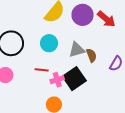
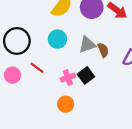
red line: (42, 70) -> (37, 68), moved, turned 32
black square: (74, 79) -> (86, 75), size x0.7

